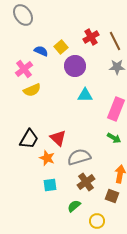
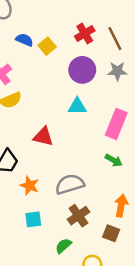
blue semicircle: (41, 51) -> (24, 40), moved
purple circle: (75, 66) -> (82, 70), moved
red triangle: (58, 138) -> (43, 136), moved, turned -30

